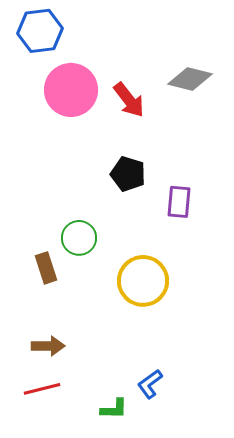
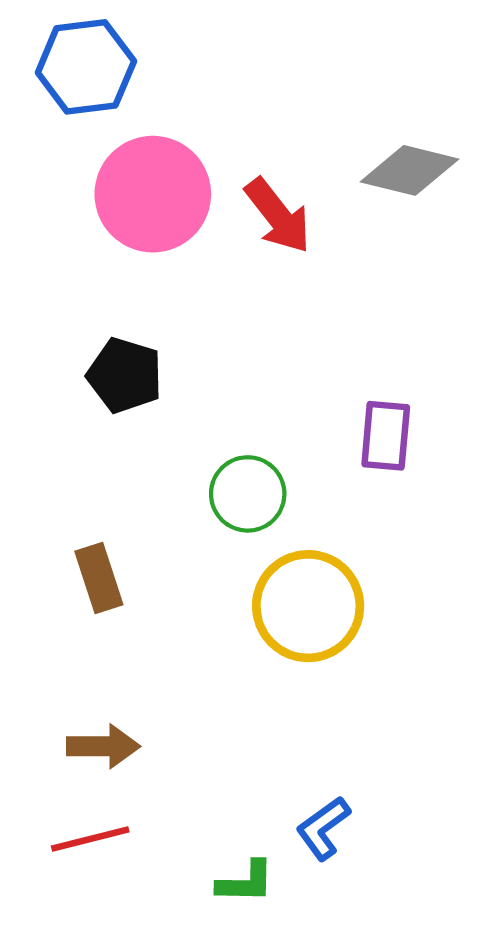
black pentagon: (128, 174) -> (125, 375), moved
green circle: (79, 238) -> (248, 494), moved

